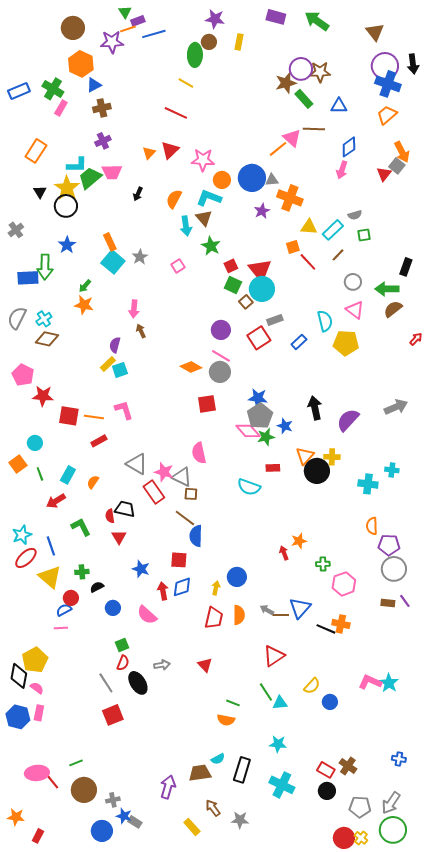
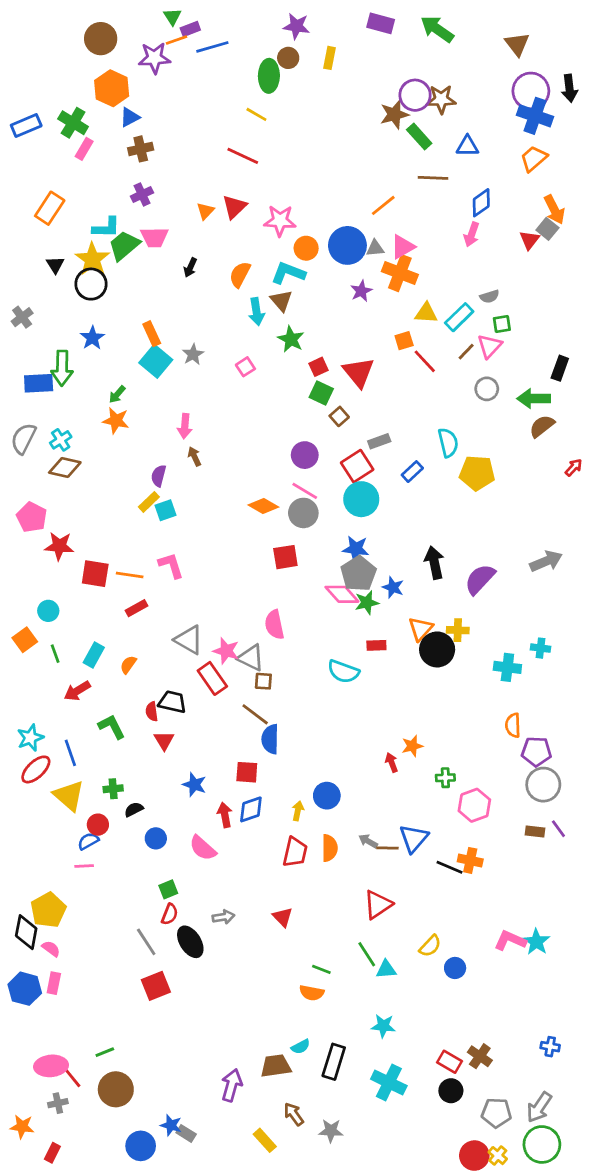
pink triangle: (292, 138) -> (403, 247), moved, turned 48
cyan circle: (262, 289) -> (361, 499), moved
pink triangle: (355, 310) -> (490, 346), moved, turned 36
gray cross: (113, 800) -> (58, 1103), moved

